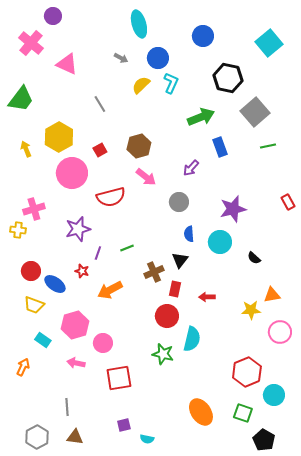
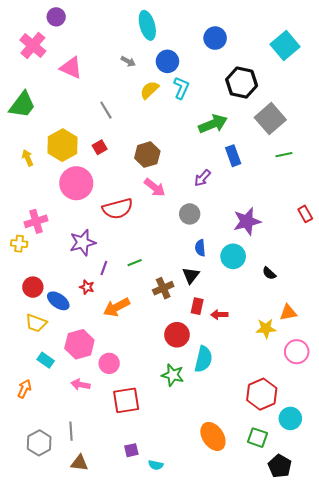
red square: (100, 150) -> (100, 147), moved
red rectangle: (175, 289) -> (197, 306), moved
gray hexagon: (37, 437) -> (39, 443), moved

